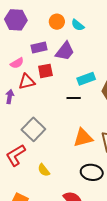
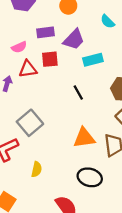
cyan semicircle: (78, 25) -> (108, 21), moved
cyan rectangle: (86, 79) -> (93, 60), moved
black line: (74, 98) -> (78, 93), turned 56
yellow semicircle: (44, 170) -> (37, 169), turned -136

